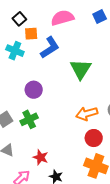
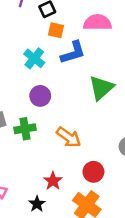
cyan cross: (15, 51) -> (34, 58), moved
orange arrow: (87, 114) -> (69, 137), moved, turned -145
red star: (41, 157) -> (53, 181), moved

